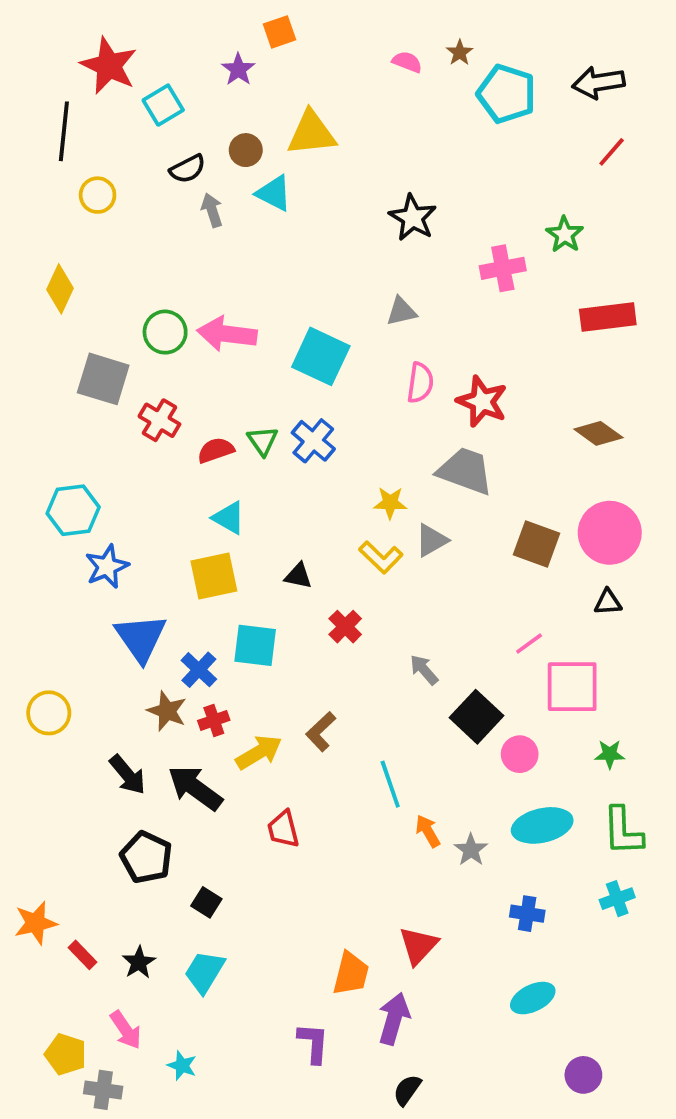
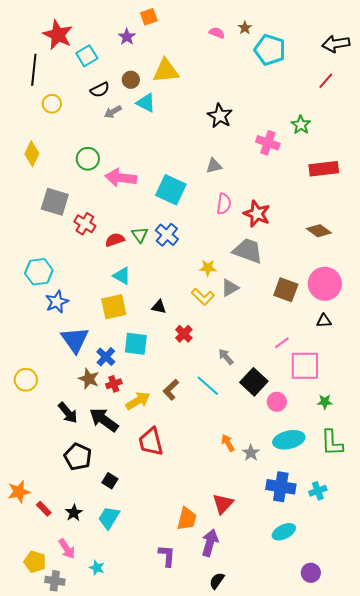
black arrow: (598, 83) -> (336, 44), moved
gray arrow: (212, 210) -> (113, 112), turned -102
pink cross: (503, 268) -> (268, 143), turned 30
green circle: (165, 332) -> (88, 159), moved
cyan line: (390, 784) -> (208, 386), moved, turned -30
red trapezoid: (283, 829) -> (151, 442), size x1.4
cyan cross: (617, 899) -> (318, 491), moved
blue cross: (527, 914) -> (281, 487), size x1.6

